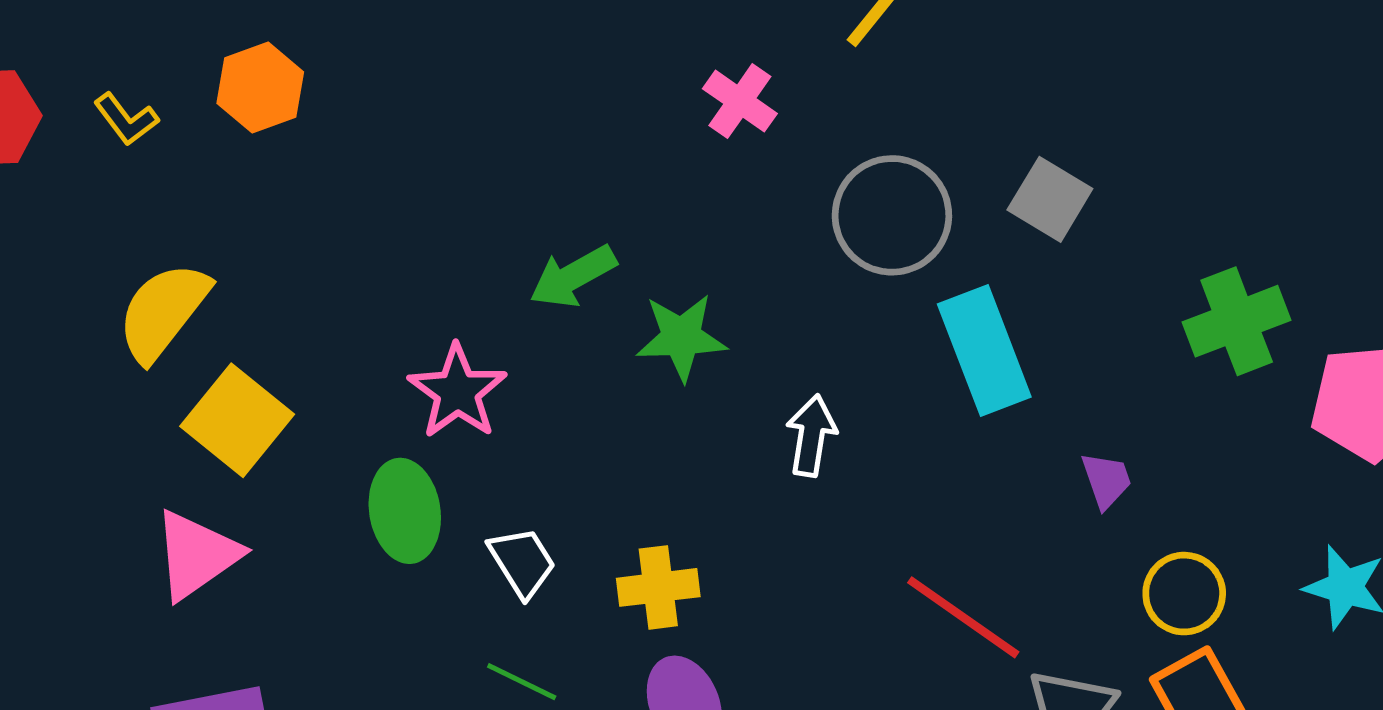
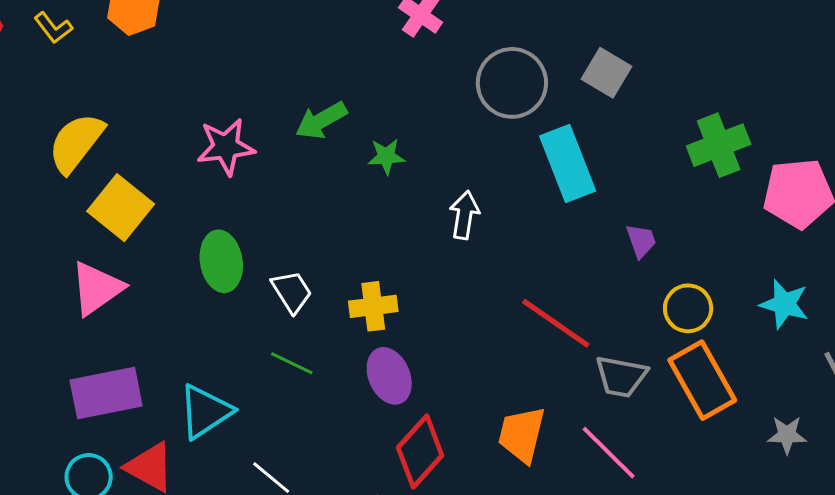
green star: (681, 337) -> (386, 156), size x0.7
pink star: (457, 392) -> (226, 147), moved, turned 30

